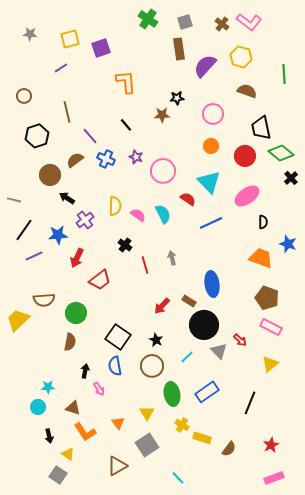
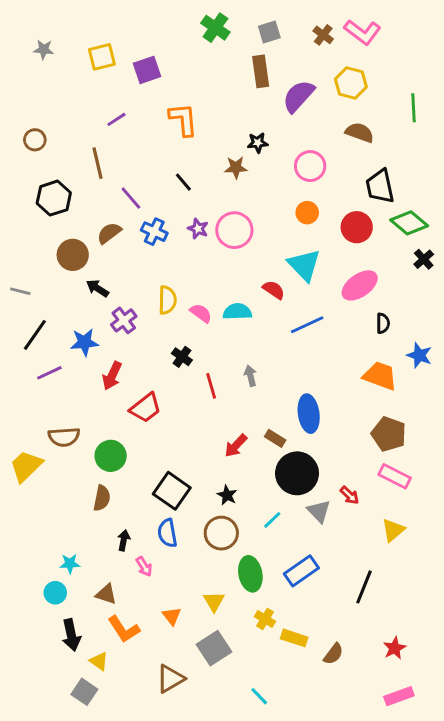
purple line: (61, 68) -> (116, 119), moved
pink circle: (163, 171) -> (234, 230), moved
cyan semicircle: (163, 214) -> (237, 312), turned -66
black arrow: (49, 436) -> (71, 635), size x1.5

